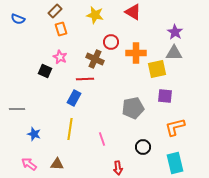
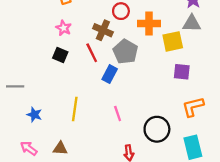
black square: (45, 71) -> (60, 55), moved
red line: (85, 79) -> (92, 53), turned 66
blue rectangle: (74, 98) -> (110, 74), moved
gray pentagon: (133, 108) -> (125, 52), moved, turned -30
pink line: (102, 139) -> (118, 113), moved
black circle: (143, 147) -> (157, 129), size x1.5

